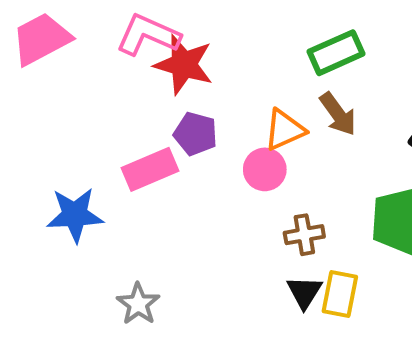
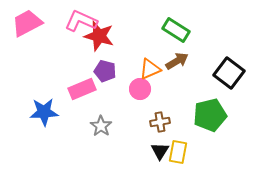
green rectangle: (336, 53) -> (176, 30), turned 56
brown arrow: (338, 114) -> (177, 61), turned -85
gray star: (138, 304) -> (101, 126), moved

